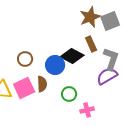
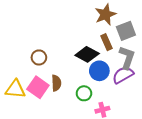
gray square: (110, 21) -> (126, 31), moved
blue circle: (55, 65) -> (99, 71), moved
pink square: (24, 88) -> (38, 87), turned -30

